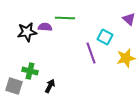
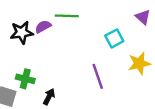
purple semicircle: (45, 27) -> (43, 27), turned -32
cyan square: (105, 37) -> (114, 38), turned 35
purple line: (91, 53) -> (98, 76), moved

